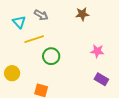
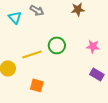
yellow line: (34, 39) -> (32, 54), moved
green circle: (51, 56) -> (57, 45), moved

